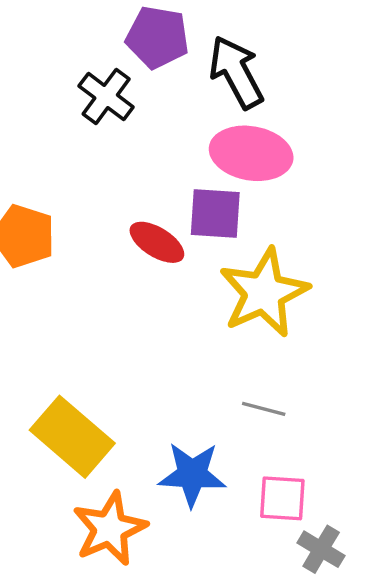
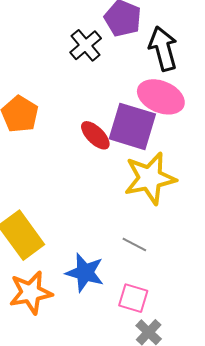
purple square: (215, 213) -> (132, 126), size x1.4

